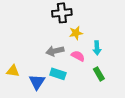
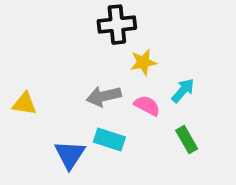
cyan arrow: (97, 48) -> (183, 91), turned -136
yellow triangle: (13, 71) -> (25, 104), moved

